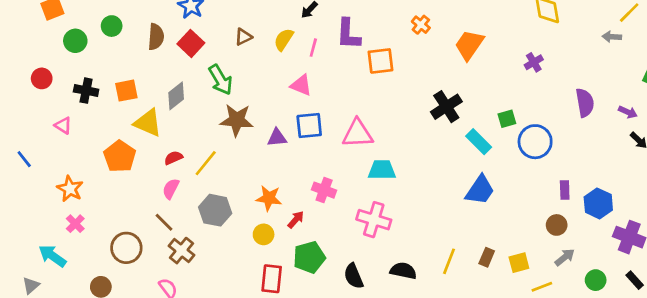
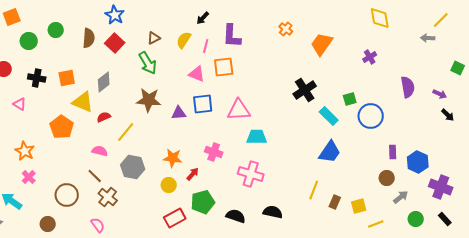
orange square: (380, 61) -> (224, 67), moved
green arrow: (220, 80) -> (148, 63), moved
red semicircle: (173, 158) -> (104, 117), moved
pink semicircle: (171, 189) -> (100, 151), turned 77
gray arrow: (565, 257) -> (401, 197), moved
yellow line: (449, 261) -> (314, 190), moved
black semicircle: (354, 276) -> (236, 216), turned 132
red rectangle: (272, 279) -> (175, 218), turned 55

